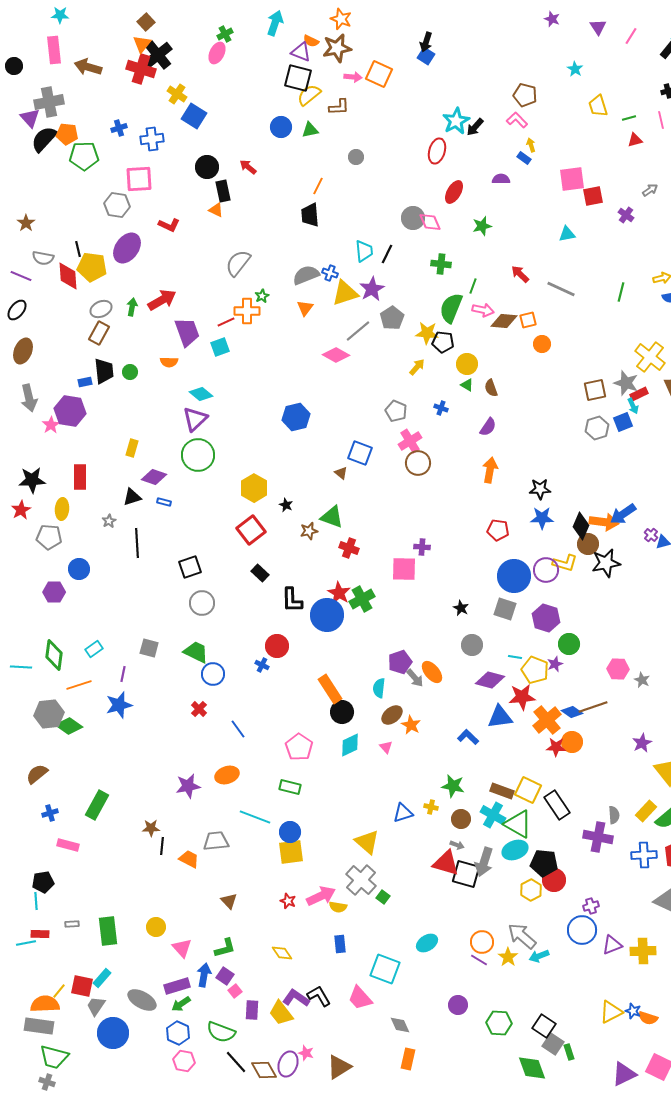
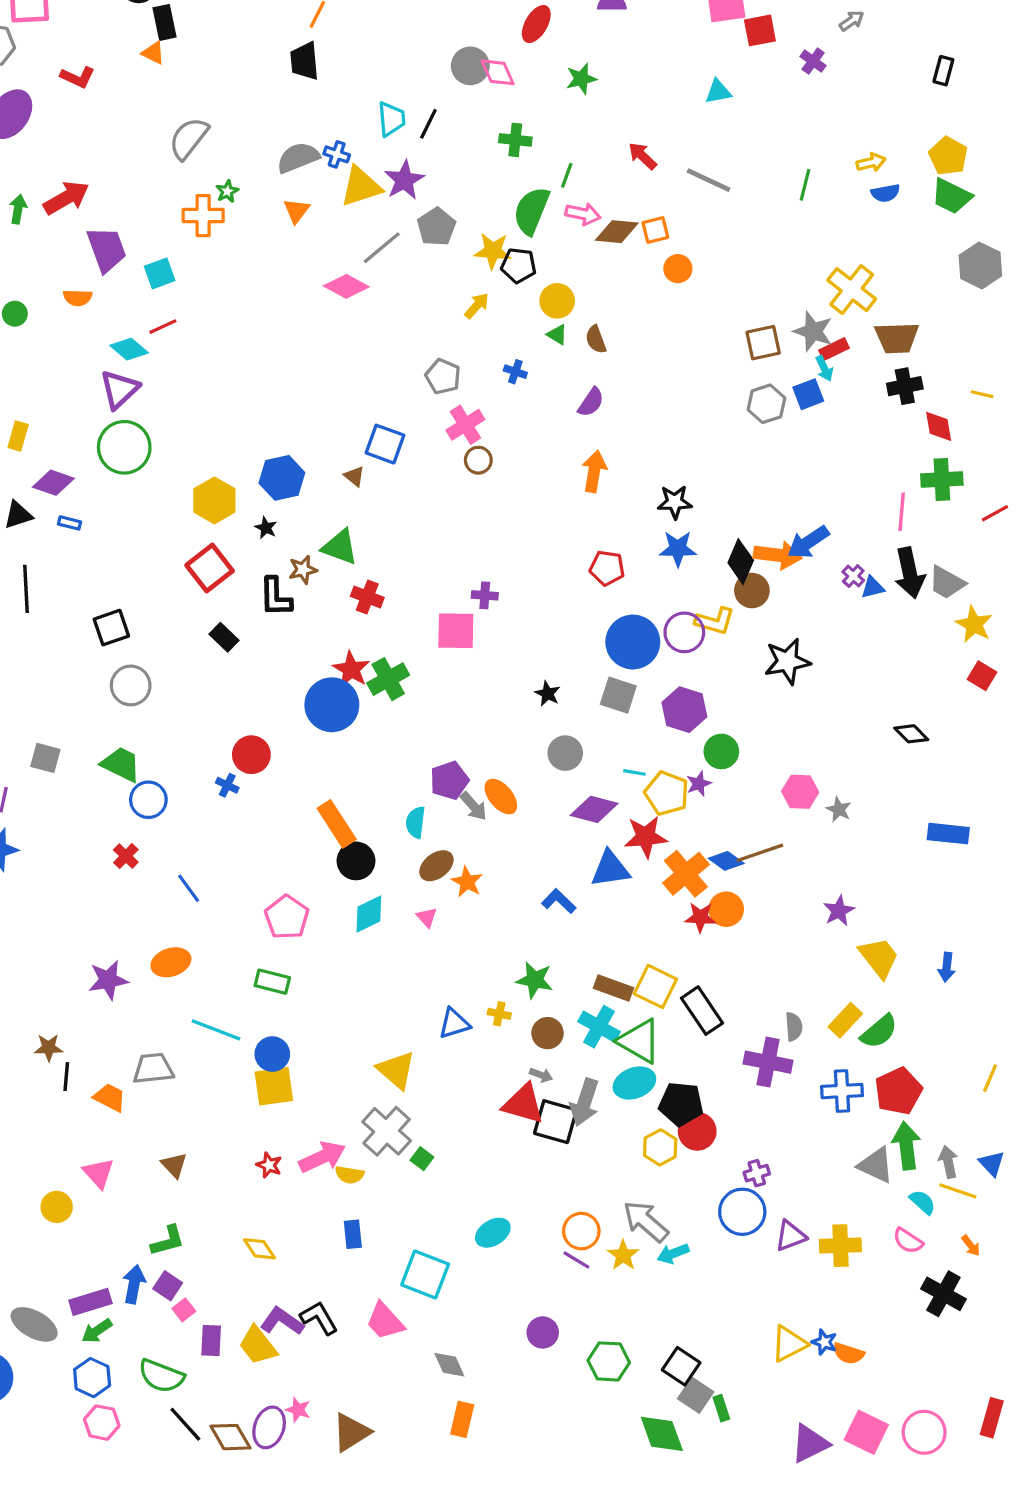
red line: (226, 322) -> (163, 327), moved
blue hexagon: (296, 417) -> (282, 478), moved
brown circle: (418, 463) -> (478, 460), size x0.7
black star: (606, 563) -> (787, 661), moved
black L-shape: (292, 600) -> (276, 597), moved
pink triangle: (182, 948) -> (98, 1173), moved

